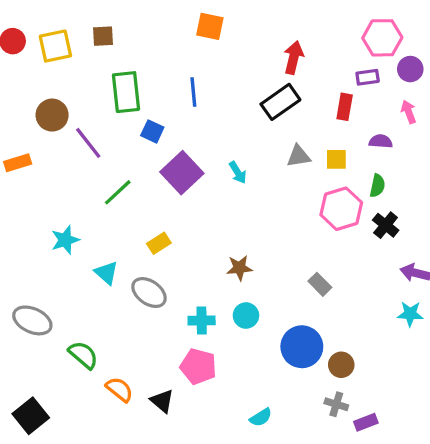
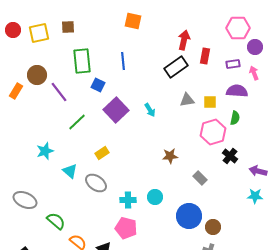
purple rectangle: (368, 77) -> (233, 64), moved
red rectangle: (345, 107) -> (205, 56), moved
purple semicircle: (381, 141) -> (237, 91), size x1.5
orange rectangle: (18, 163) -> (16, 91), moved, turned -42
black cross: (386, 225) -> (230, 156), moved
brown star: (239, 268) -> (170, 156), moved

